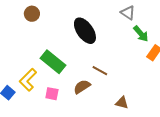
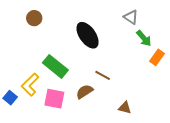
pink square: (52, 94) -> (54, 99), size x1.5

